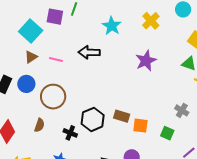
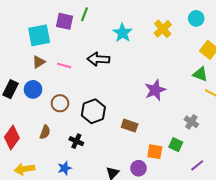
cyan square: (31, 31) -> (39, 35), turned 35
purple star: (146, 61) -> (155, 90), moved
brown circle: (53, 97) -> (60, 103), size x0.7
black hexagon: (93, 119) -> (93, 111), moved
orange square: (140, 126) -> (155, 152), moved

